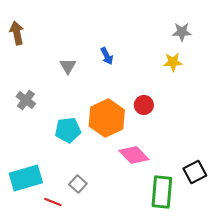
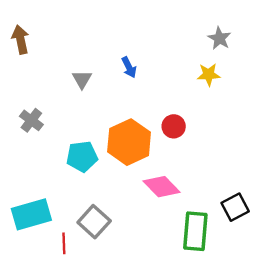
gray star: (182, 32) -> (219, 38), turned 30
gray square: (78, 184) -> (94, 222), size x1.5
red line: (53, 202) -> (64, 243), turned 66

